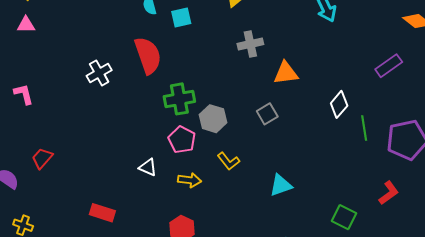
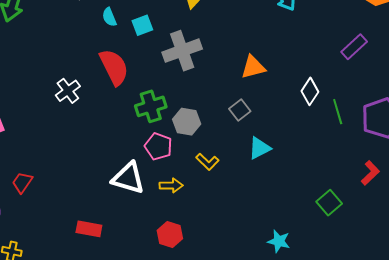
gray cross: (250, 44) -> (182, 51), moved, size x1.5
white triangle: (148, 167) -> (128, 178), size x1.8
cyan triangle: (281, 185) -> (259, 148), moved
green square: (344, 217) -> (329, 203), turned 30

